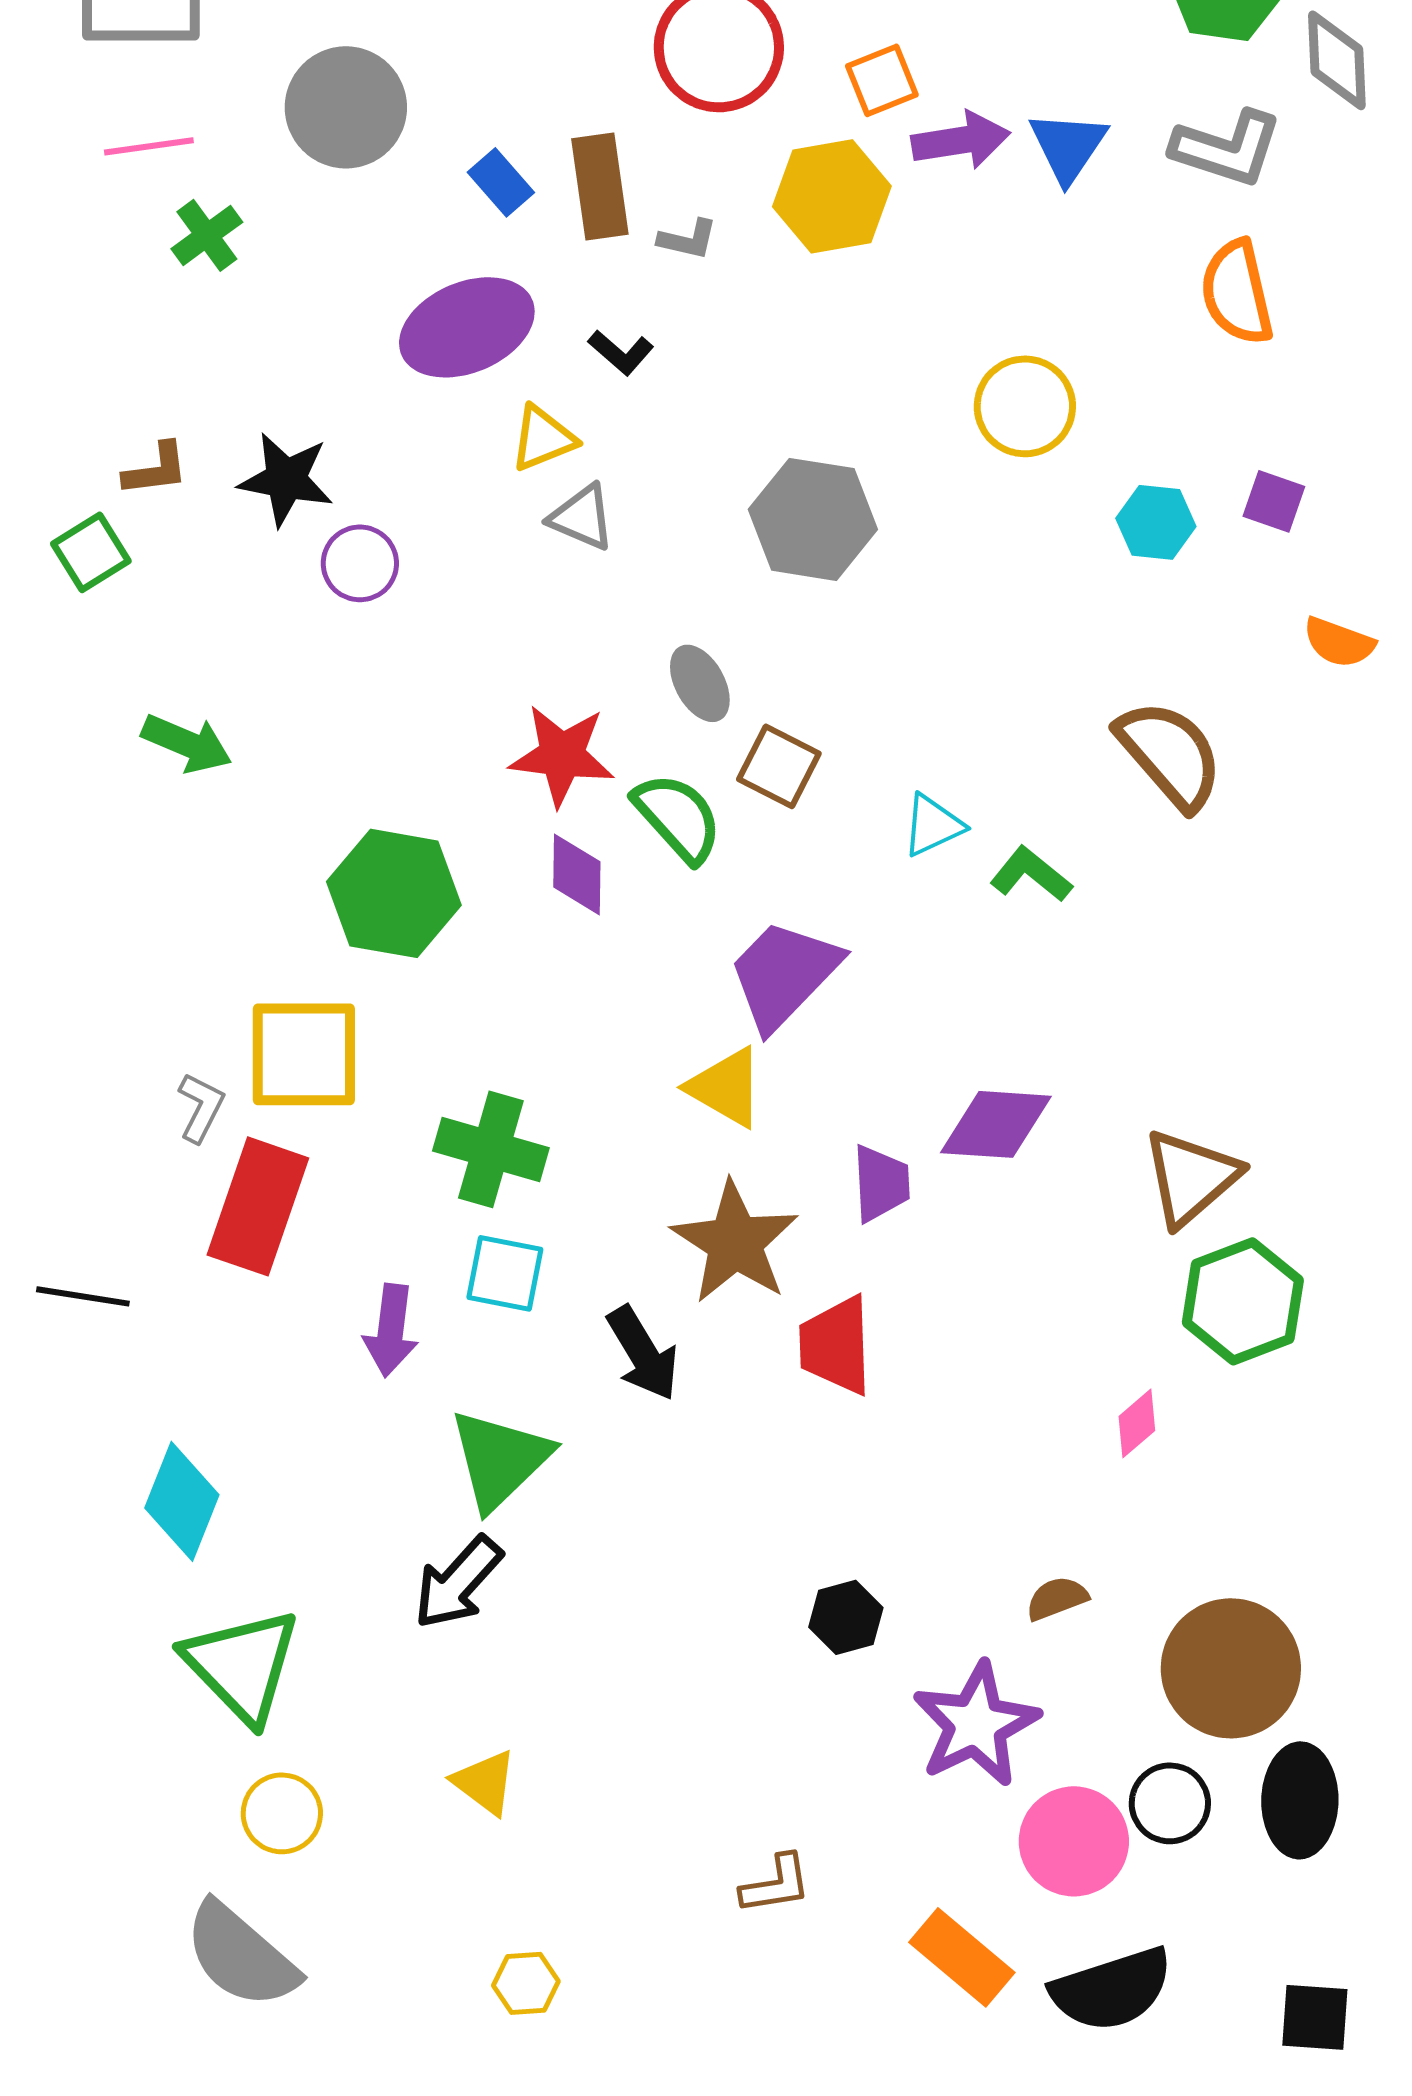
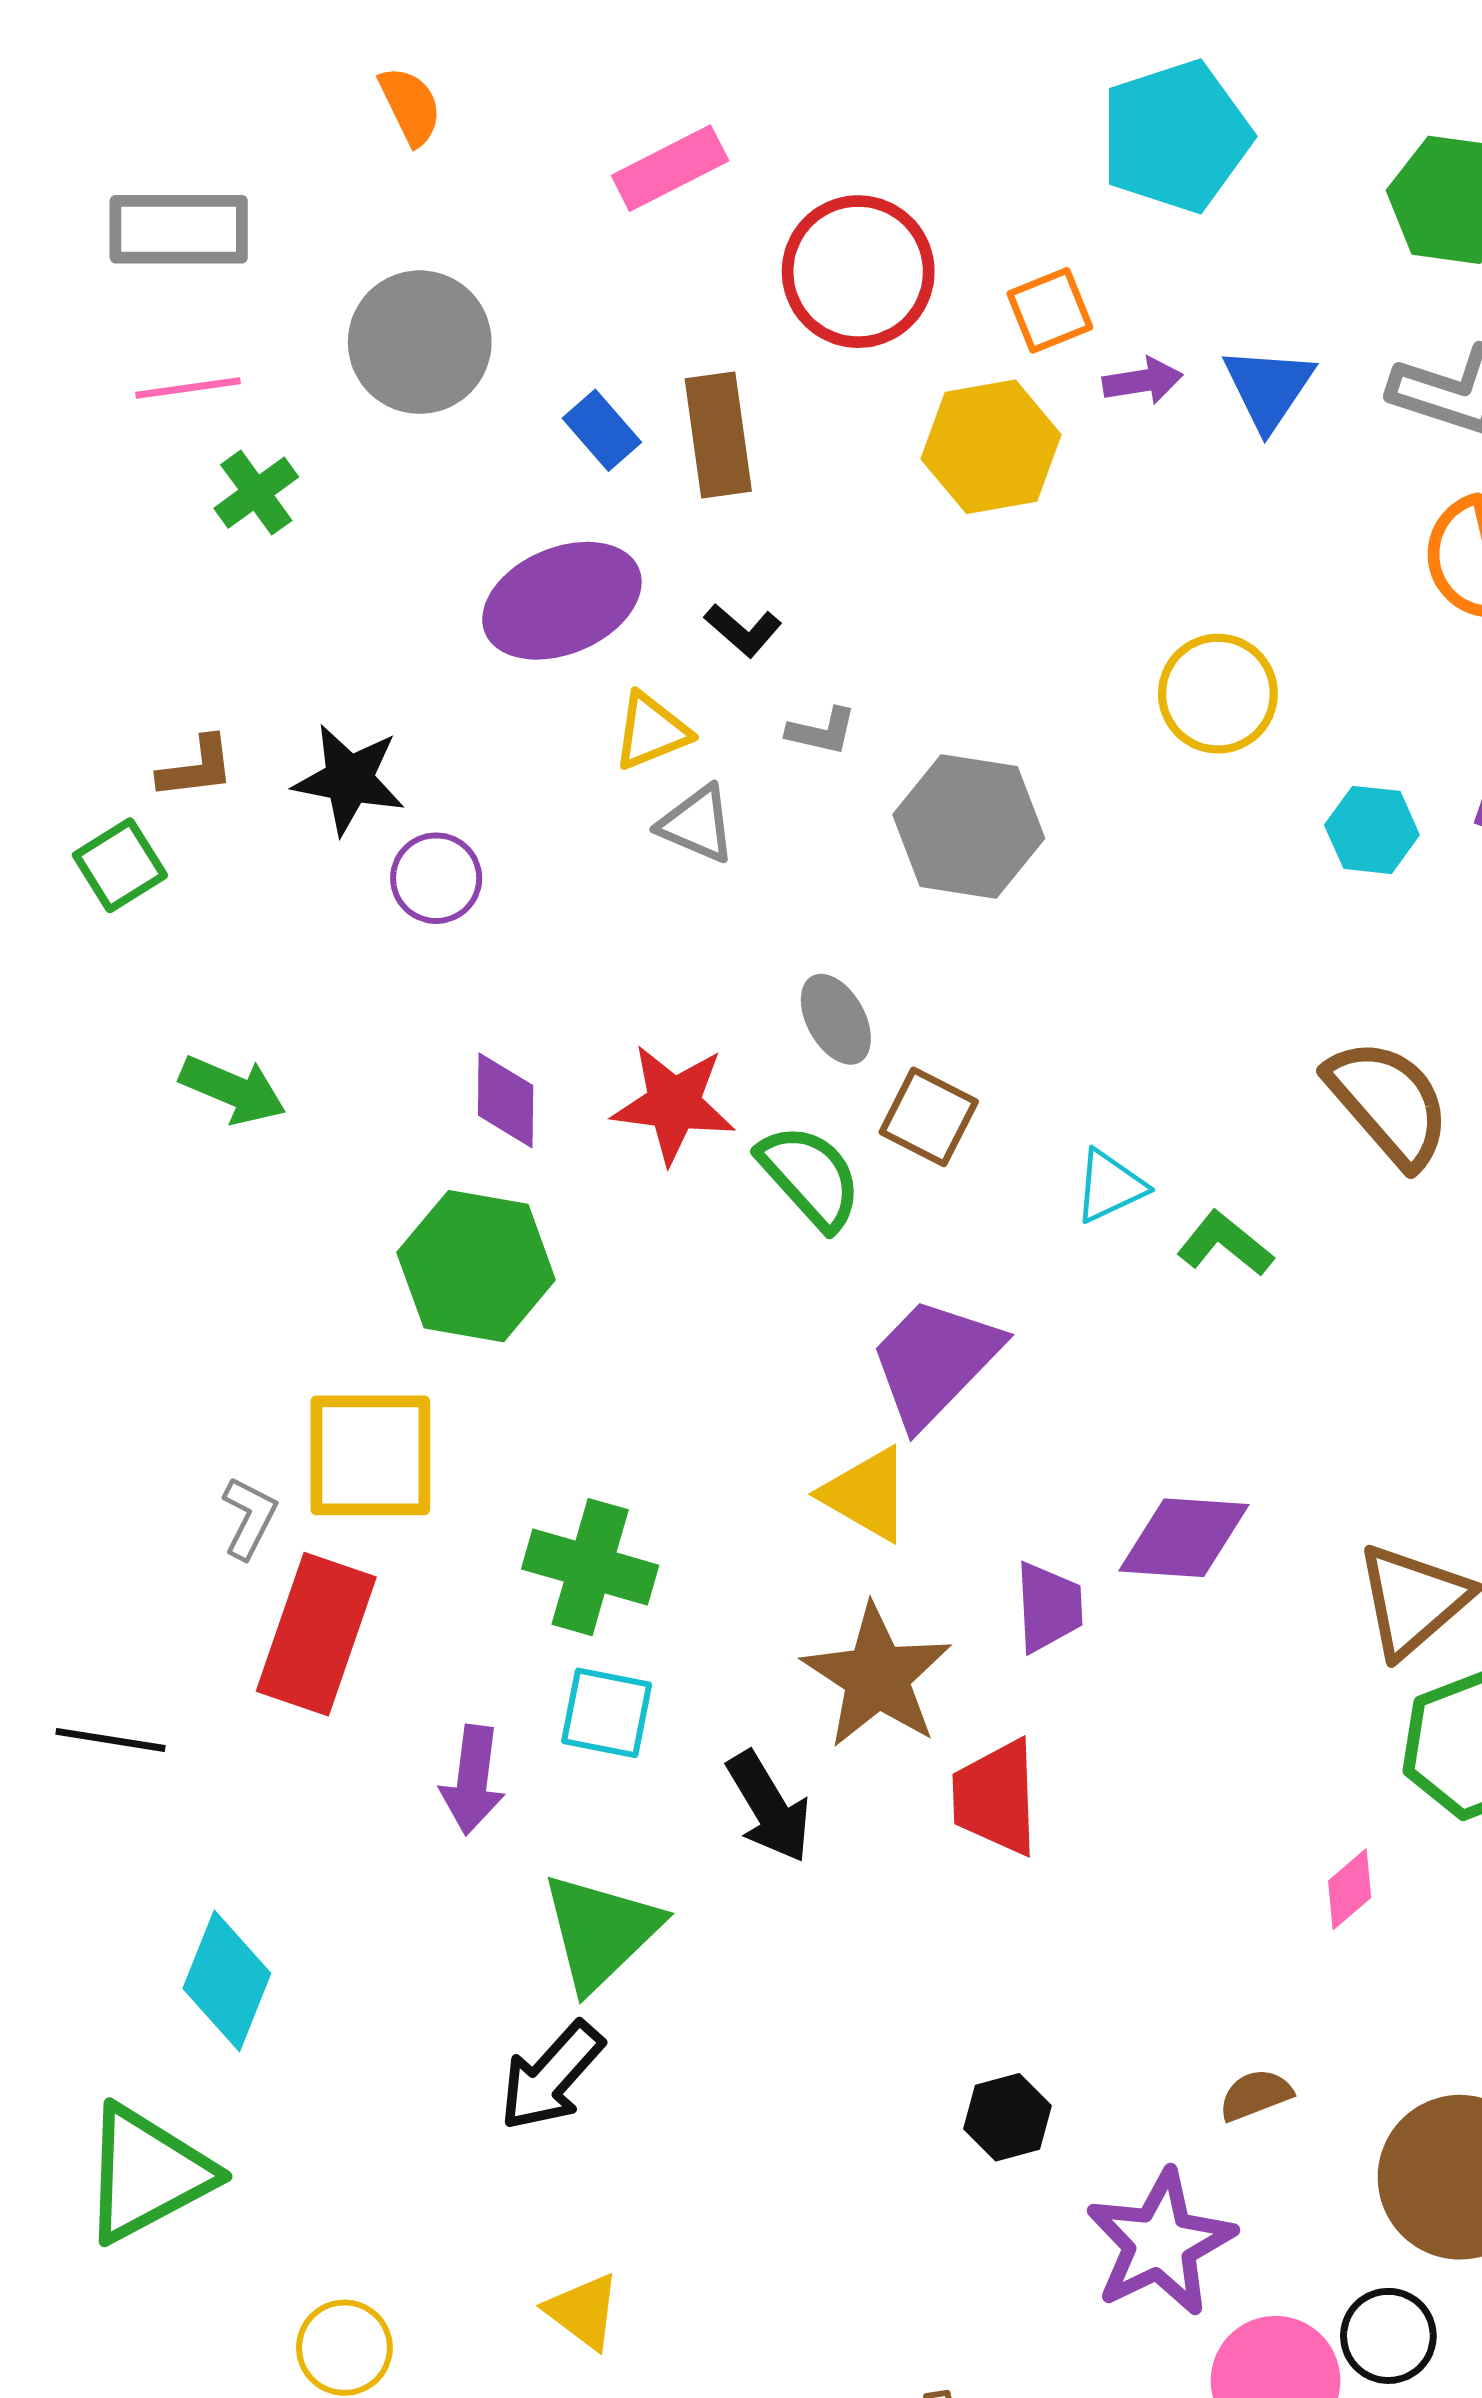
purple arrow: (961, 140) -> (1143, 381), size x0.7
gray L-shape: (688, 239) -> (822, 731), moved
purple diamond: (577, 874) -> (506, 1100), moved
green triangle: (242, 1665) -> (147, 2174), moved, turned 46

